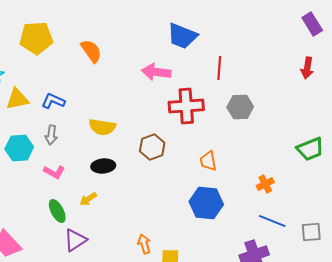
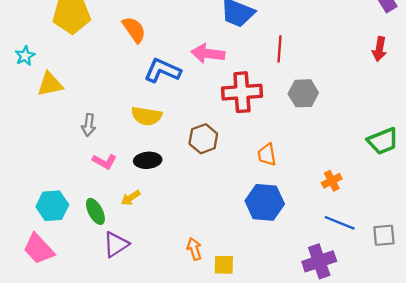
blue L-shape: (53, 101) -> (162, 71), moved, size x1.4
cyan hexagon: (19, 148) -> (52, 206), moved
pink L-shape: (54, 172) -> (105, 161), moved

